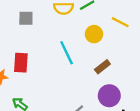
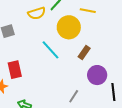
yellow circle: (94, 34) -> (69, 27), size x1.5

